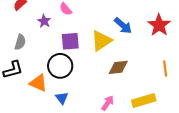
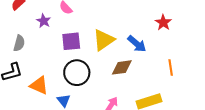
red star: (159, 25) -> (163, 23), size x0.7
blue arrow: (123, 26) -> (137, 44), moved
black circle: (60, 66) -> (77, 73), moved

